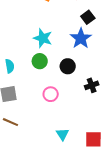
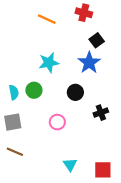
cyan star: (43, 38) -> (49, 63), turned -30
green circle: (40, 61) -> (34, 90), moved

